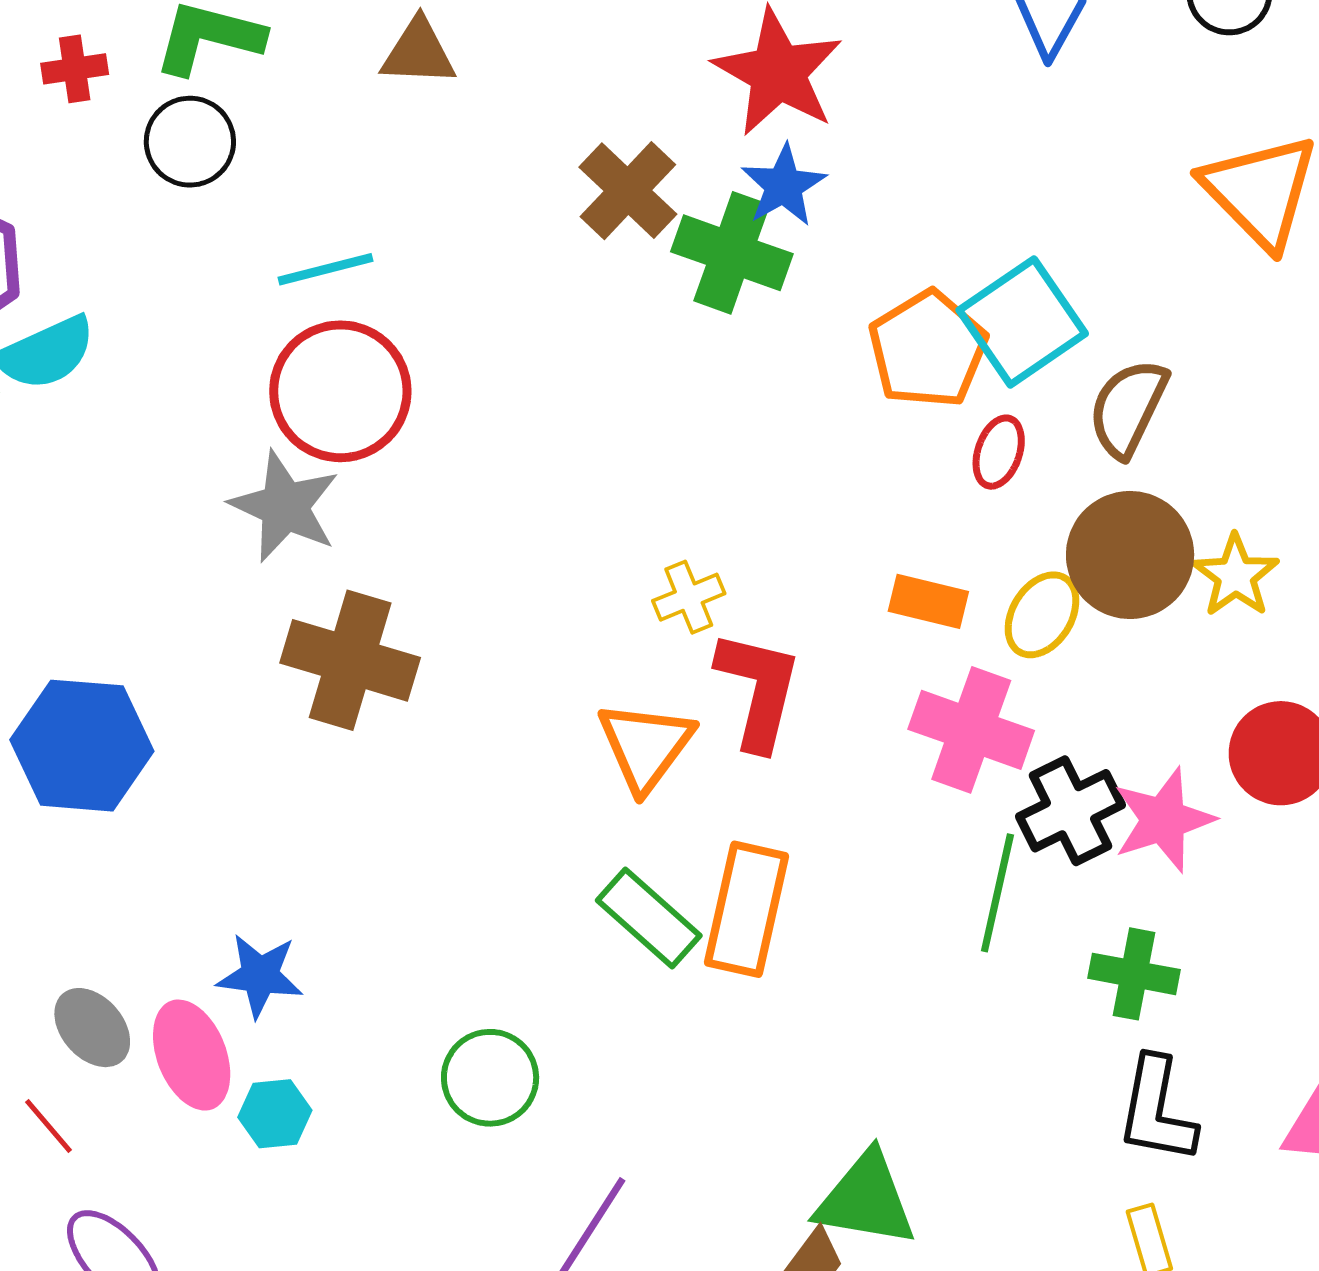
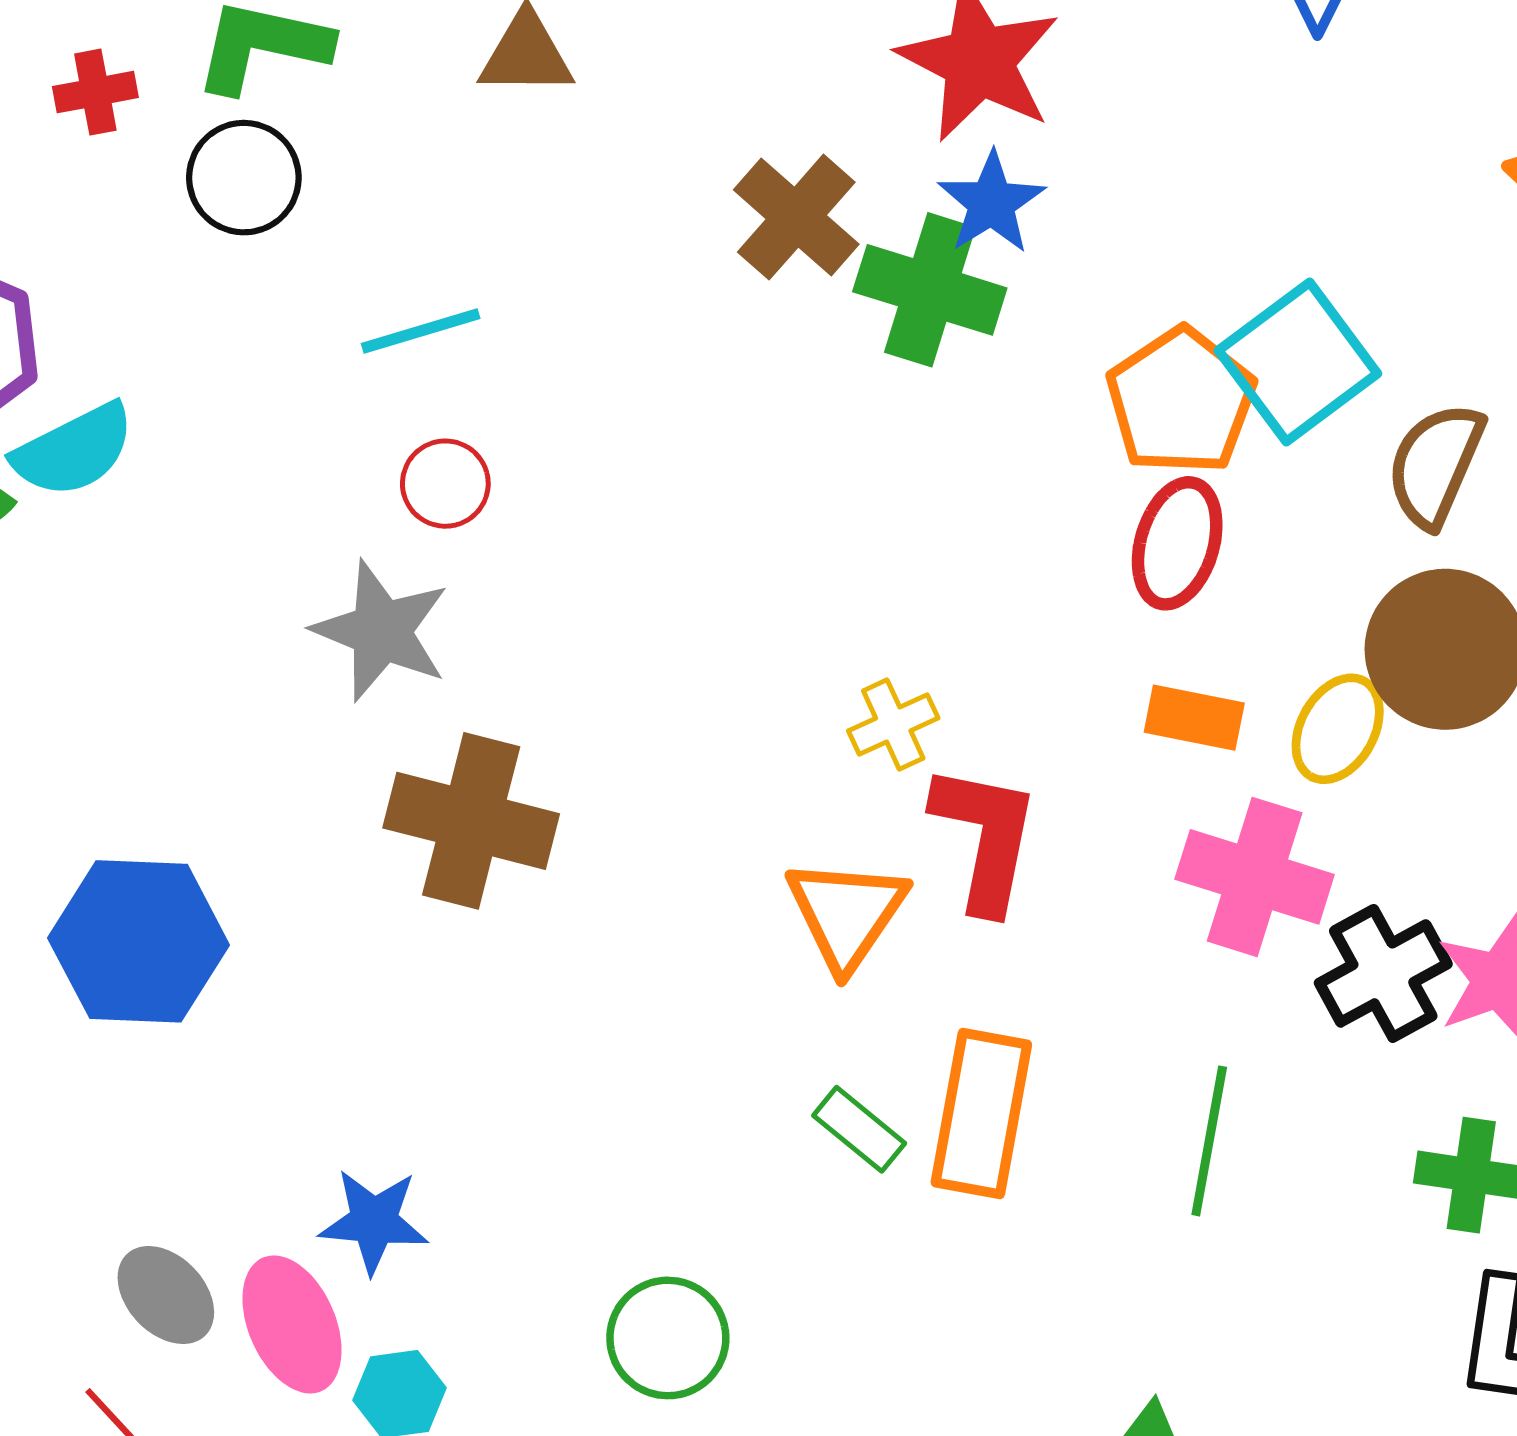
red circle: (340, 391) -> (445, 484), size x0.5
red ellipse: (999, 452) -> (1177, 543), moved, size x1.4
green line: (997, 893) -> (1209, 1141), moved
green rectangle: (649, 918) -> (859, 1129), size x0.7

